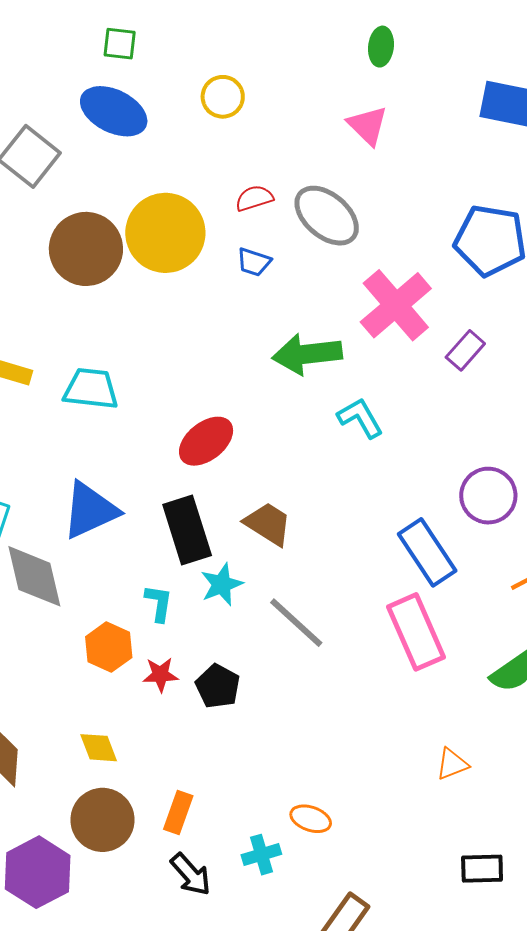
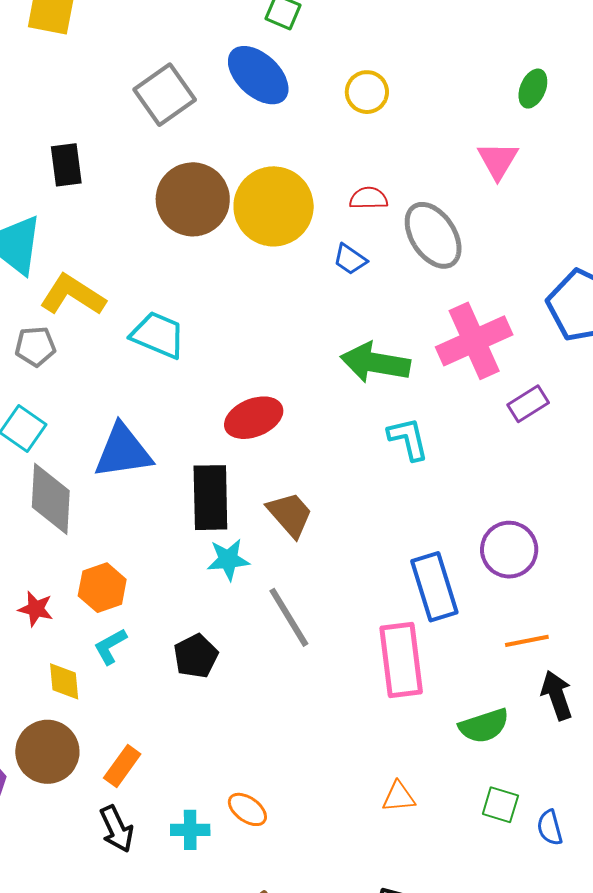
cyan L-shape: (159, 603) -> (110, 646), moved, turned -144
red star: (160, 675) -> (36, 609), moved

